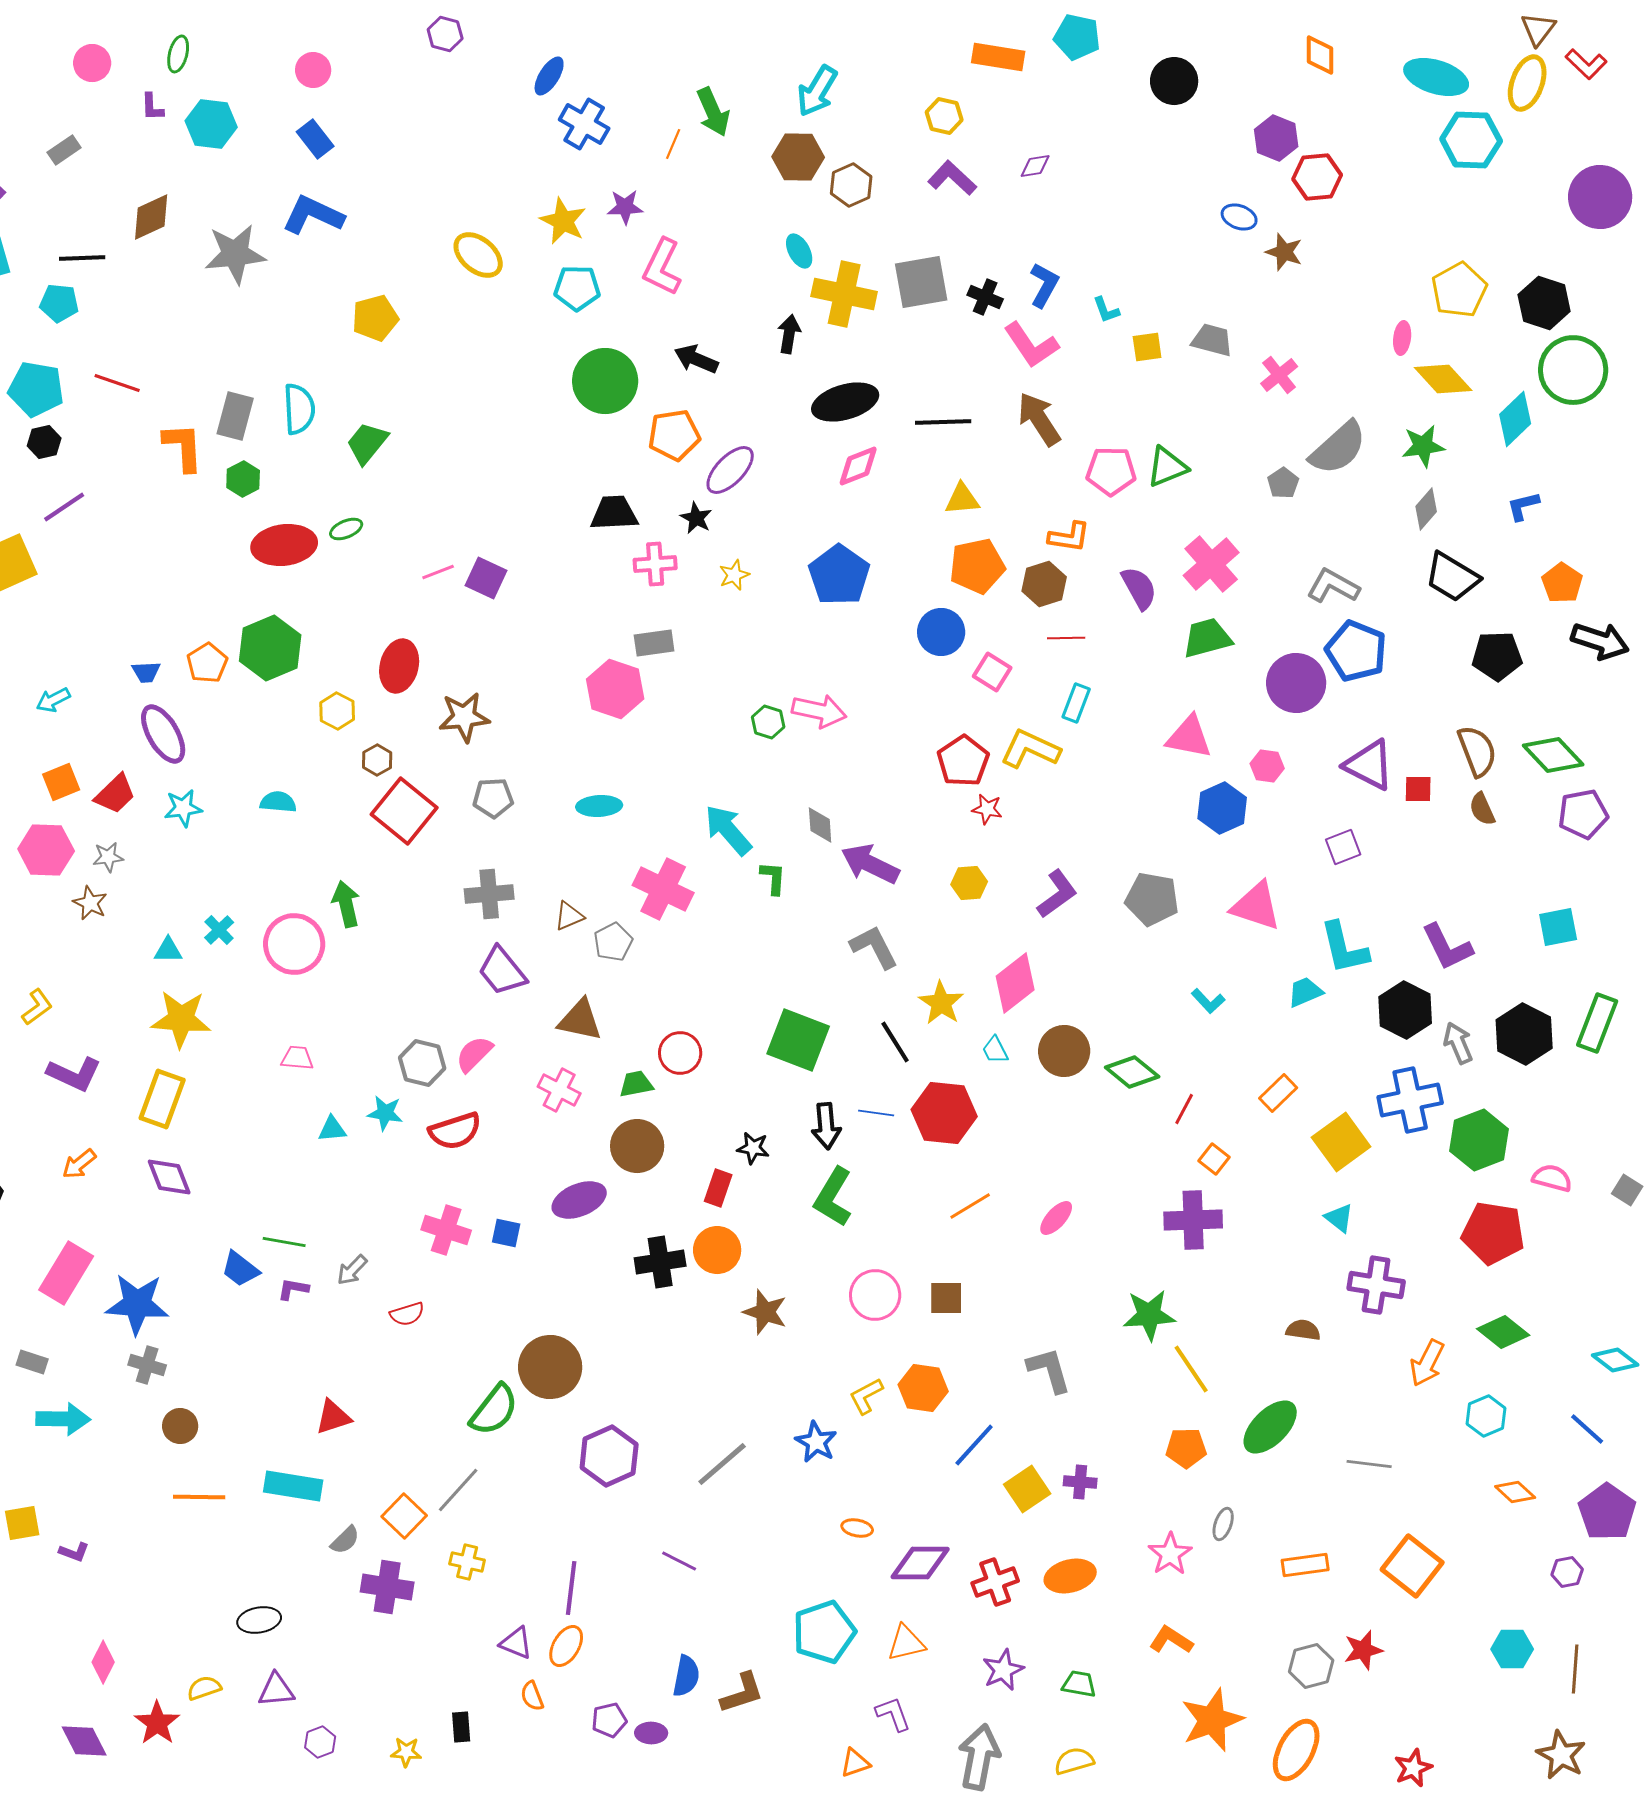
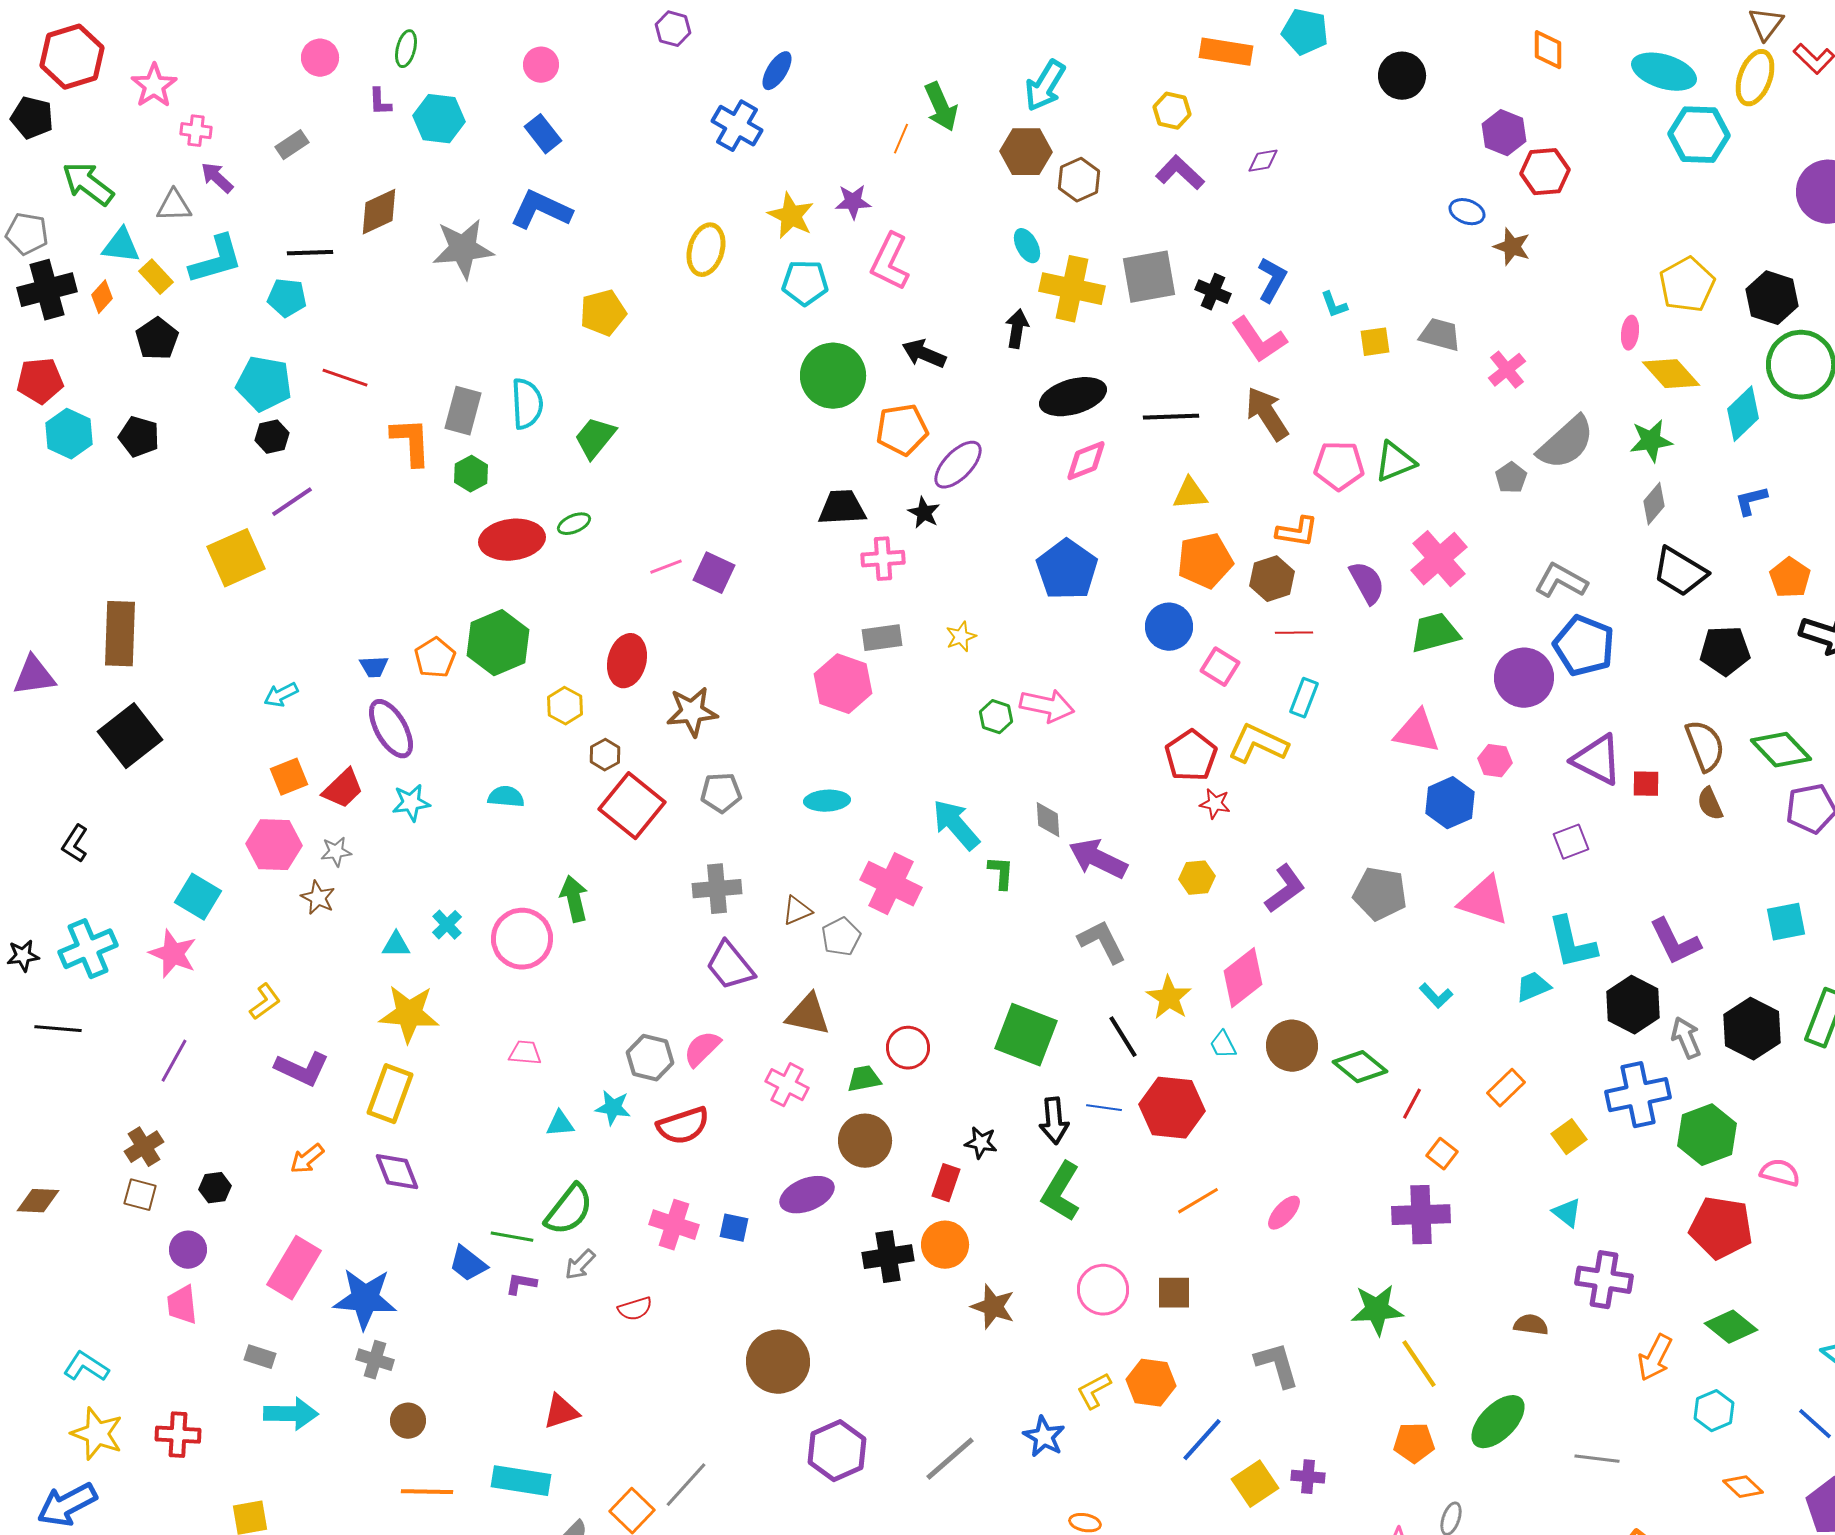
blue cross: (584, 124) -> (737, 126), moved
yellow ellipse: (478, 255) -> (706, 250), turned 66
yellow star: (734, 575) -> (961, 637), moved
yellow square: (1341, 1142) -> (1569, 1137), size x0.6
green semicircle: (494, 1410) -> (569, 1210), moved

